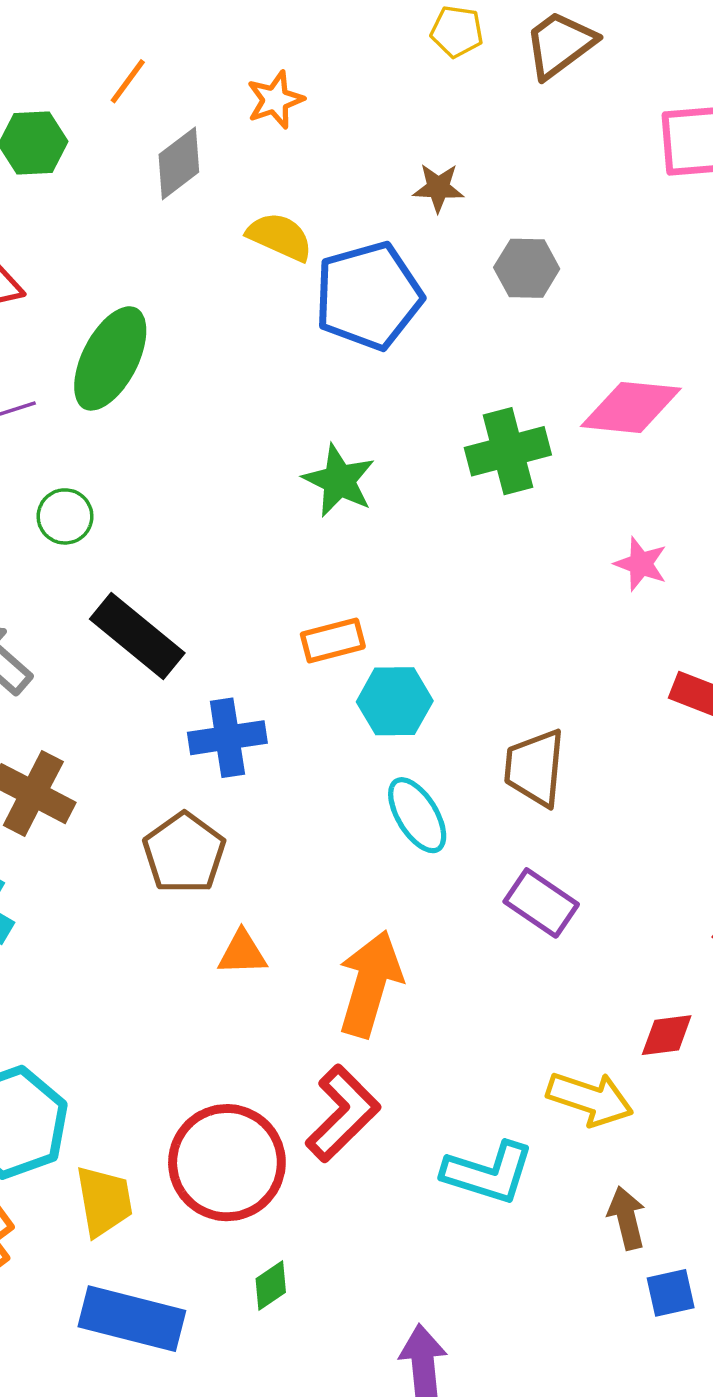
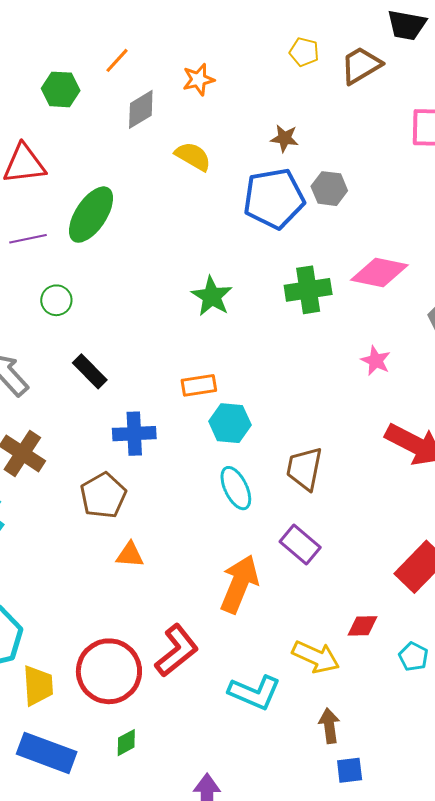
blue pentagon: (368, 296) -> (274, 199), moved
black rectangle: (137, 636) -> (90, 371), size x0.7
orange arrow: (370, 984) -> (239, 584), moved

